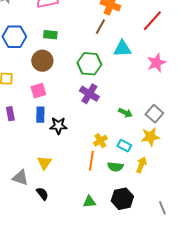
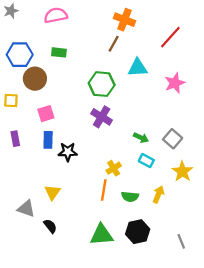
brown circle: (42, 61) -> (35, 79), moved
yellow star: (150, 137) -> (182, 171), moved, turned -30
cyan rectangle: (124, 146) -> (146, 161), moved
green triangle: (89, 202) -> (102, 235), size x1.6

